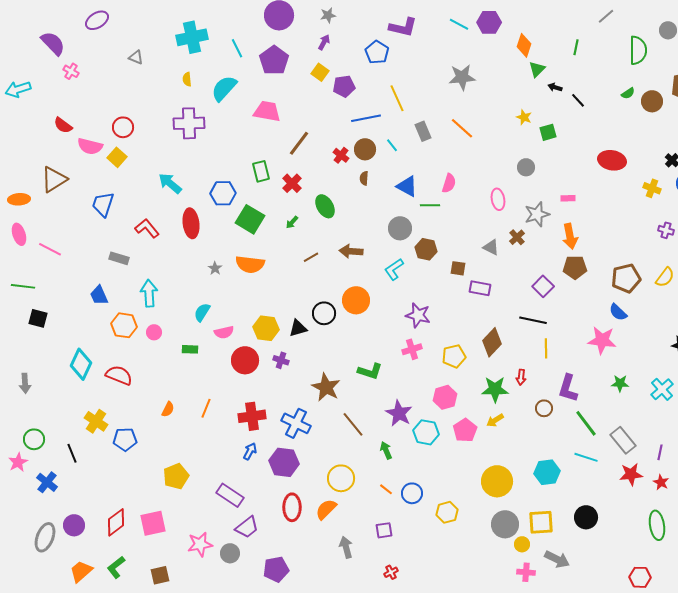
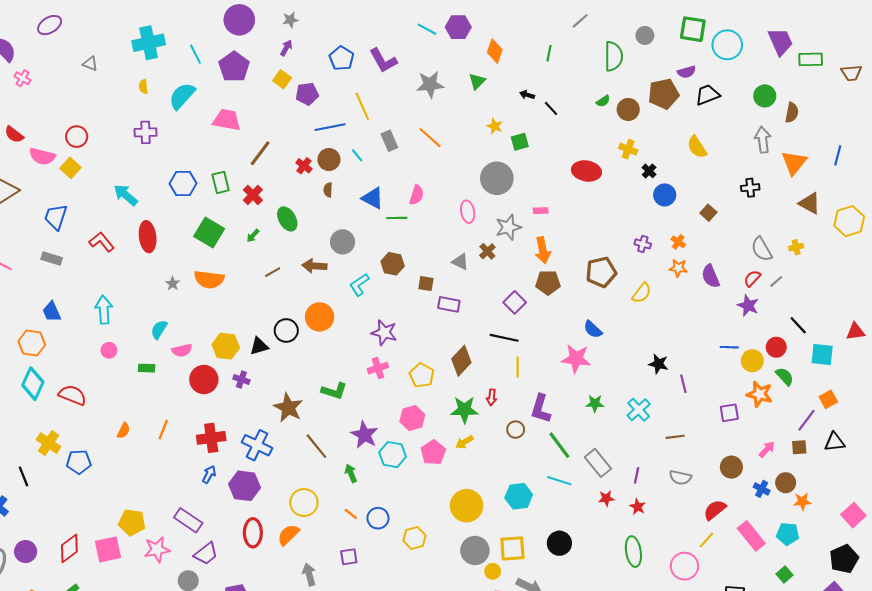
purple L-shape: (403, 27) -> (383, 60), moved, turned 48
green triangle: (537, 69) -> (477, 81), moved
purple cross: (189, 123) -> (145, 132), size x0.7
gray circle: (526, 167) -> (497, 178), size x1.8
yellow cross: (652, 188) -> (628, 149), moved
blue hexagon: (223, 193) -> (183, 183), moved
gray circle: (400, 228) -> (343, 242), moved
gray rectangle: (119, 258) -> (52, 259), moved
brown pentagon: (626, 278) -> (601, 272), moved
orange hexagon: (124, 325) -> (32, 343), moved
yellow pentagon: (454, 356) -> (422, 375), turned -30
red star: (631, 474) -> (606, 498), size x0.7
yellow pentagon: (176, 476) -> (132, 522), moved, turned 30
pink star: (200, 544) -> (157, 549), moved

